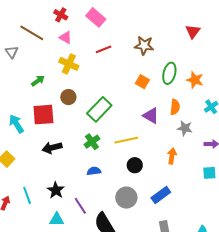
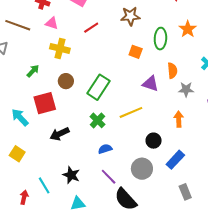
orange star: (195, 80) -> (188, 29), moved, turned 30
black circle: (135, 165) -> (154, 141), moved
purple line: (80, 206) -> (109, 177), moved

